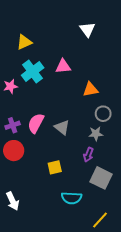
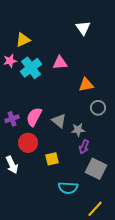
pink star: (11, 86) -> (10, 61), moved
gray star: (96, 134) -> (78, 130), moved
red circle: (14, 151) -> (28, 143), moved
white arrow: (13, 201) -> (12, 165), moved

